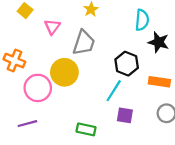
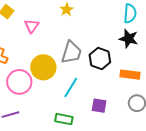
cyan semicircle: (142, 20) -> (130, 13), moved
gray trapezoid: (84, 43) -> (71, 52), moved
cyan line: (114, 91) -> (71, 88), moved

